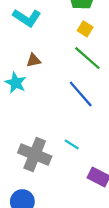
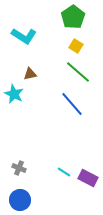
cyan line: (72, 144) -> (64, 172), moved
gray cross: (35, 155) -> (19, 168), moved, size x0.5

